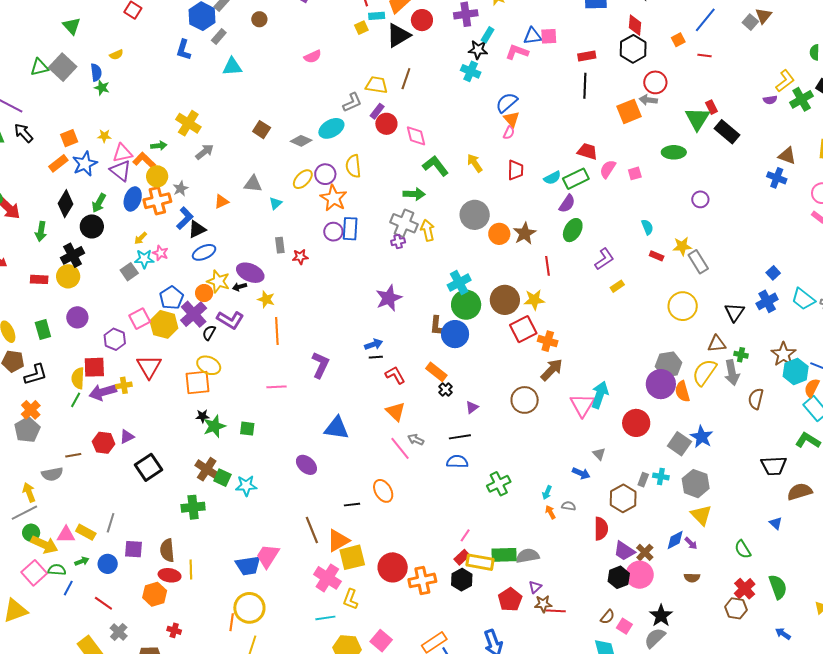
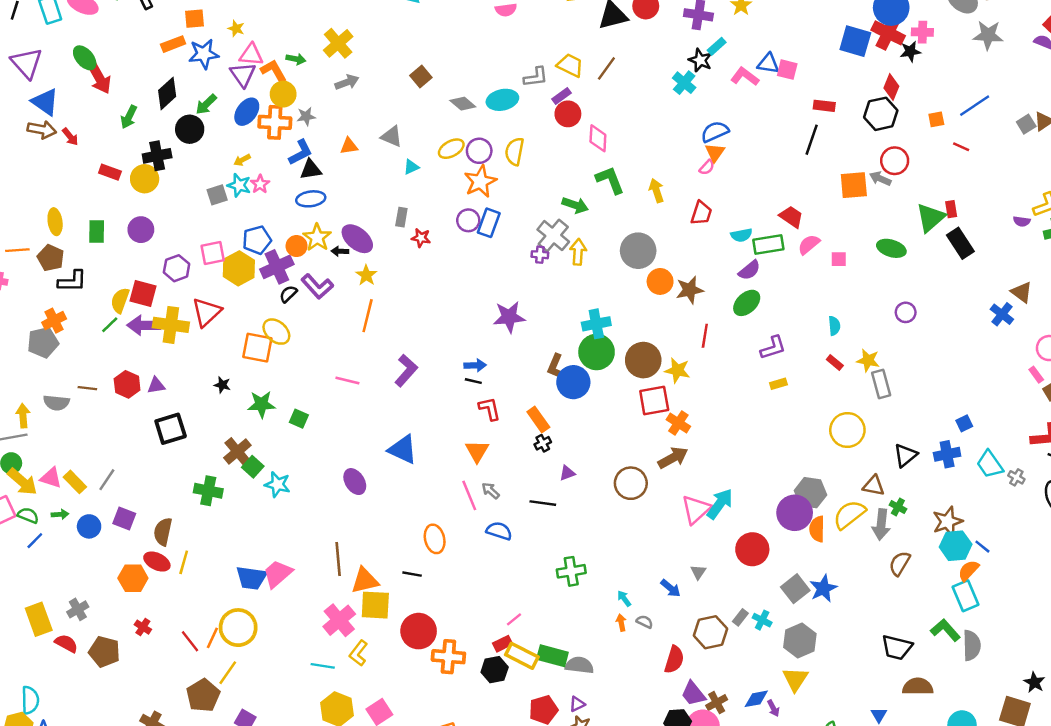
yellow cross: (124, 385) -> (171, 325), size x1.8
black star: (202, 416) -> (222, 385), moved
blue semicircle: (457, 462) -> (499, 531), moved
cyan arrow: (547, 493) -> (624, 598), turned 104
black line: (352, 505) -> (412, 574), moved
red line: (103, 603) -> (190, 641), moved

